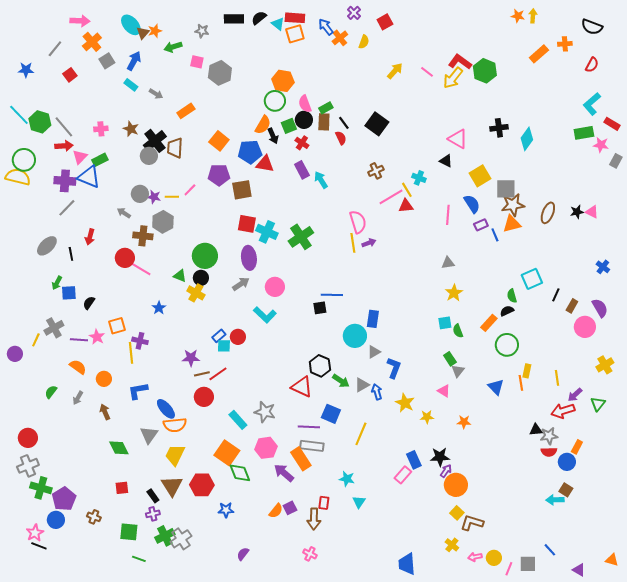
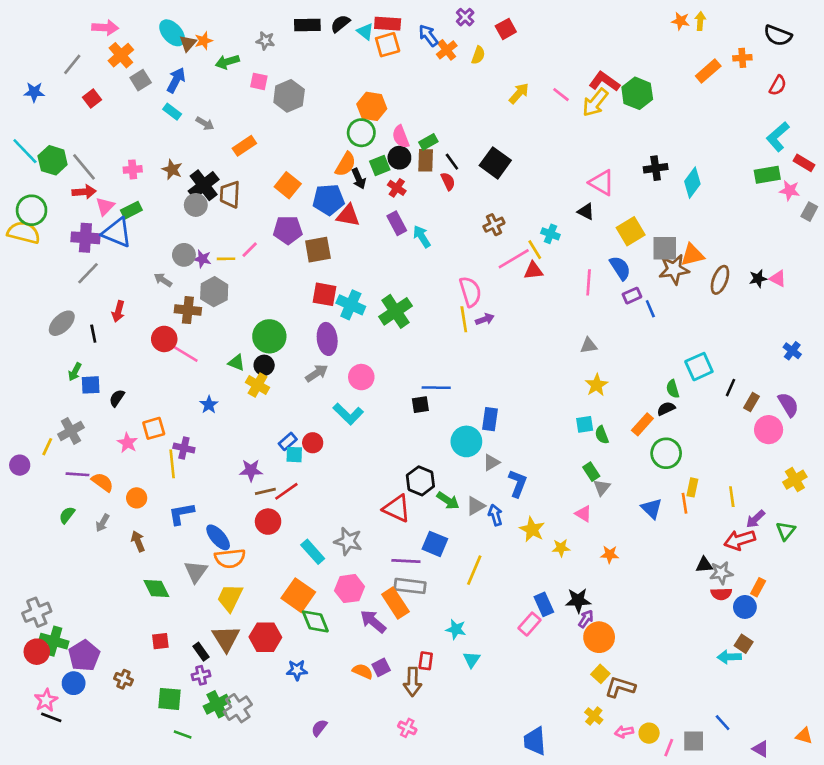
orange triangle: (512, 224) -> (692, 255), moved
purple line: (79, 340) -> (78, 474), moved
red circle: (28, 438) -> (37, 652), moved
orange semicircle: (276, 511) -> (363, 671), turned -105

